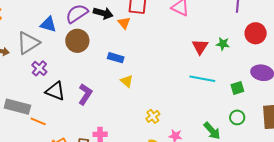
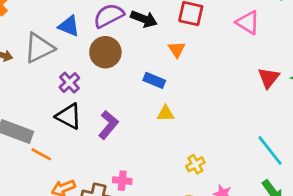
orange triangle: (124, 23) -> (177, 49), moved
purple cross: (39, 68) -> (69, 83), moved
cyan line: (202, 79) -> (270, 151), moved, turned 35
yellow triangle: (127, 81) -> (166, 113), turned -48

